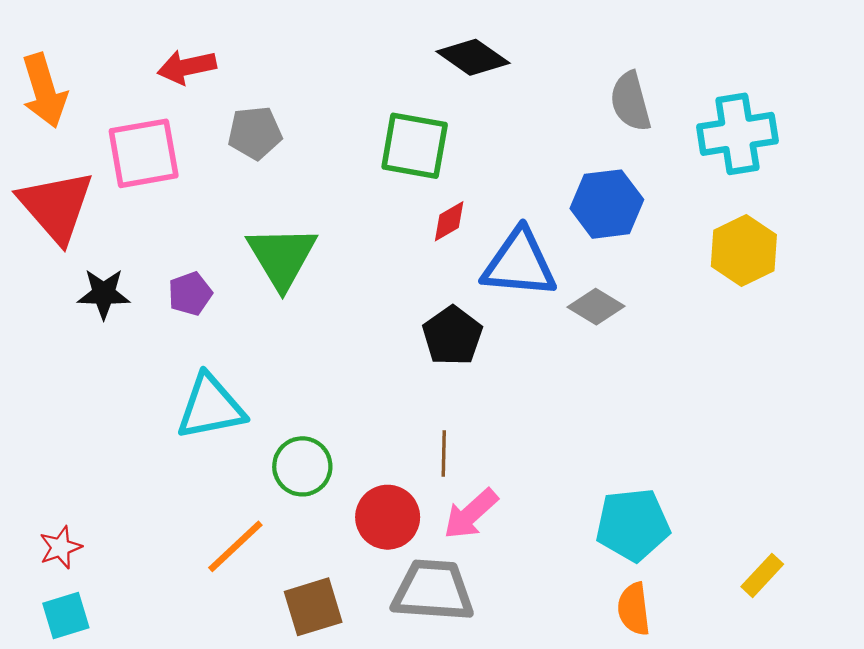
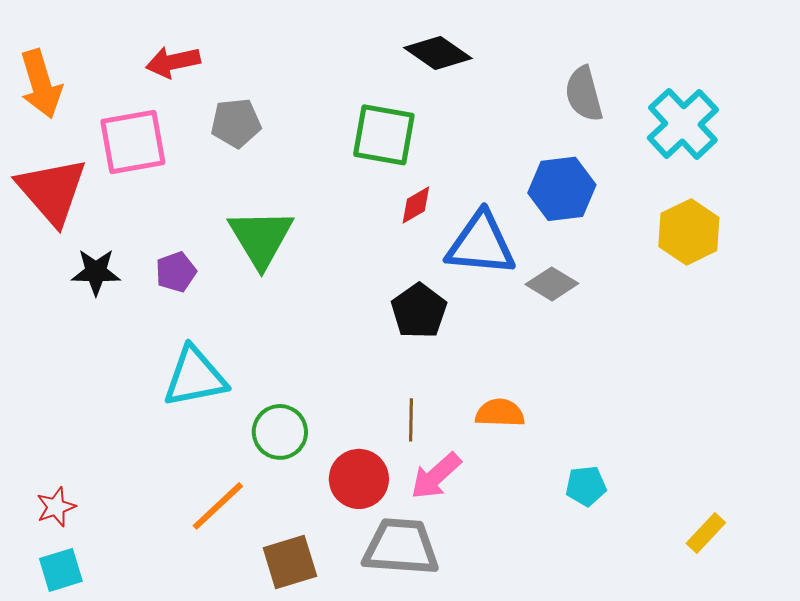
cyan cross: (737, 134) -> (683, 124), turned -34
cyan pentagon: (633, 525) -> (586, 486), size x0.6
orange semicircle: (634, 609) -> (500, 413), moved, turned 99

